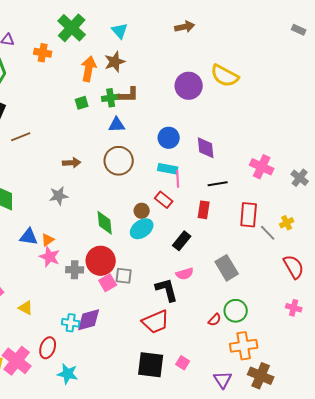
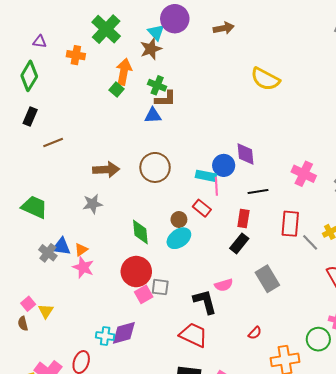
brown star: (115, 62) -> (151, 49), moved
purple circle: (189, 86) -> (175, 19), moved
green cross: (111, 98) -> (157, 85), moved, turned 30
green square: (82, 103) -> (117, 89), moved, turned -32
blue triangle: (117, 125) -> (153, 115), moved
blue circle: (169, 138) -> (224, 165), moved
brown arrow: (72, 163) -> (106, 170), size x1.4
black rectangle: (182, 241) -> (239, 243), moved
gray cross: (75, 270) -> (48, 253), moved, turned 36
yellow triangle: (26, 308) -> (46, 311), moved, turned 35
green circle: (236, 311) -> (318, 339), moved
red trapezoid: (156, 322) -> (193, 335), turned -132

